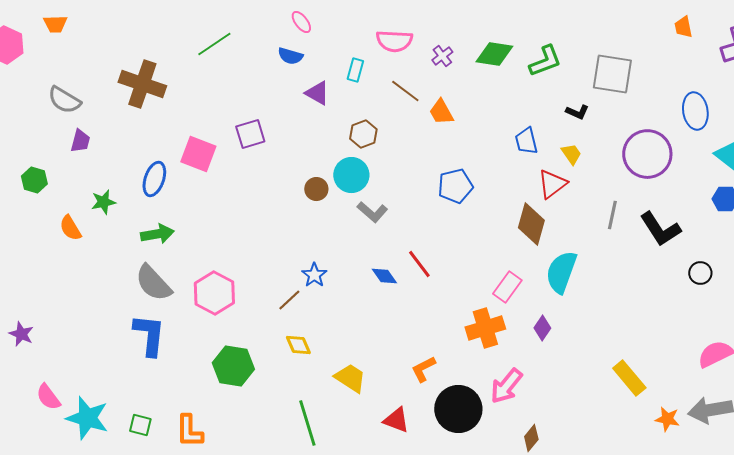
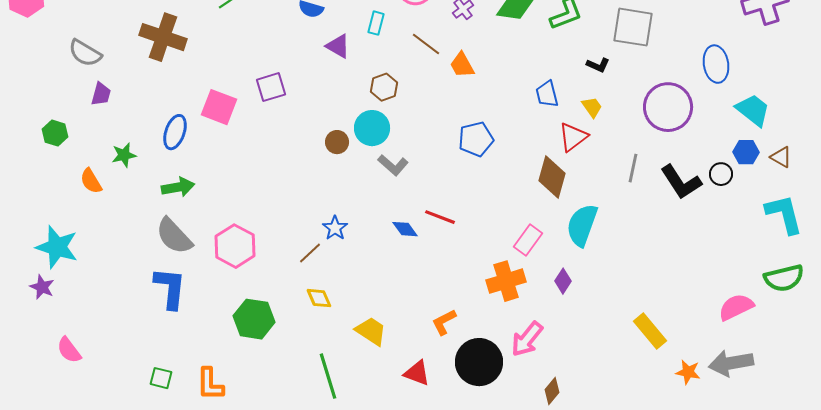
red line: (419, 264) -> (440, 217), turned -32
black circle: (700, 273) -> (721, 174), moved
cyan star: (87, 418) -> (57, 247), moved

